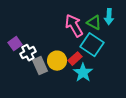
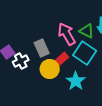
red rectangle: (75, 59) -> (62, 59), moved
gray rectangle: (40, 66) -> (42, 48), moved

